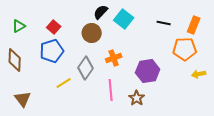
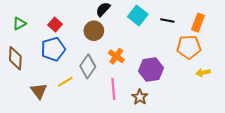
cyan square: (124, 19) -> (138, 15), moved
orange cross: (114, 58) -> (116, 56), turned -35
brown triangle: (23, 99) -> (39, 91), moved

